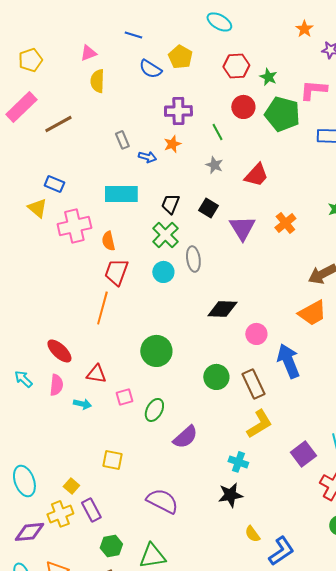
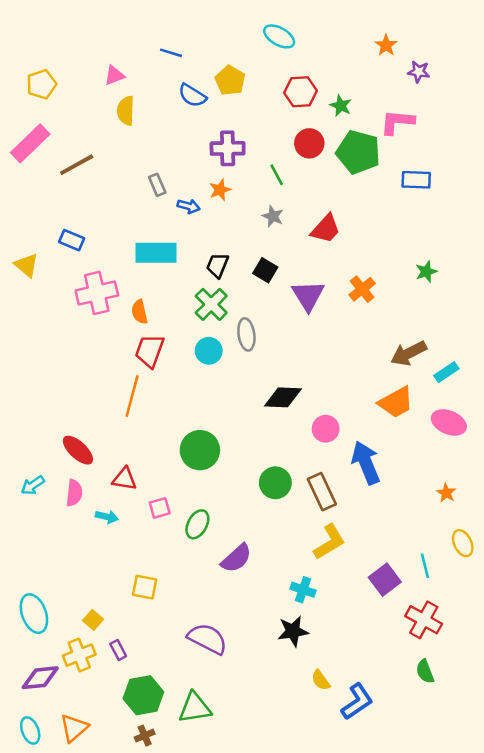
yellow triangle: (37, 208) -> (26, 265), moved
cyan arrow: (23, 379) -> (33, 485), turned -78
purple rectangle: (91, 510) -> (118, 650), size x0.7
green hexagon: (111, 546) -> (143, 695), size x1.4

